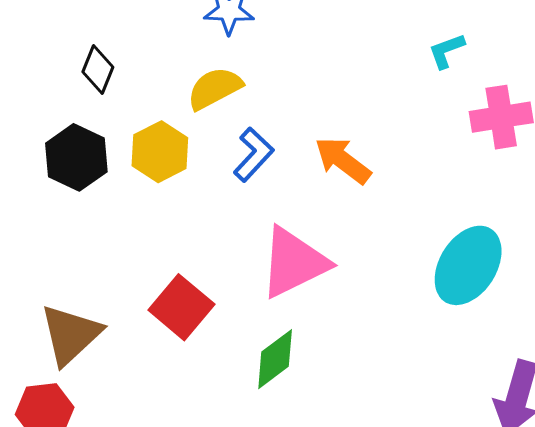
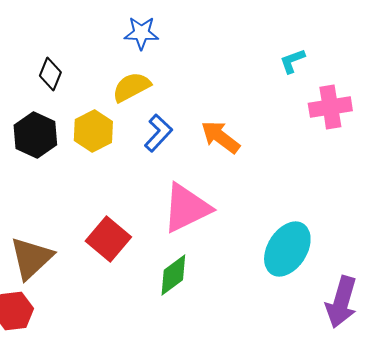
cyan ellipse: (468, 265) -> (287, 249), moved

